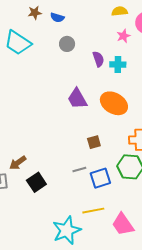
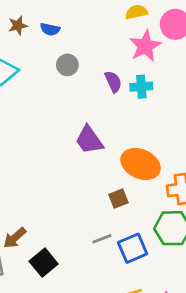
pink star: (123, 36) -> (145, 46), size x1.6
orange ellipse: (114, 103) -> (141, 164), moved

